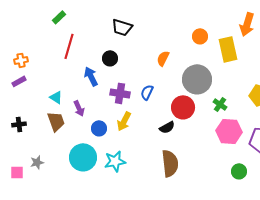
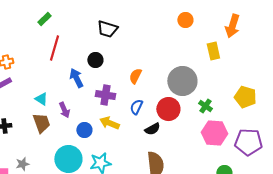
orange circle: (200, 36) -> (185, 20), moved
yellow rectangle: (228, 49) -> (213, 51), size x0.7
orange semicircle: (163, 58) -> (135, 76), moved
blue semicircle: (147, 92) -> (136, 107), moved
yellow arrow: (124, 121) -> (109, 123), turned 84

